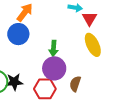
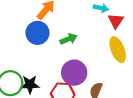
green arrow: (53, 48) -> (69, 39), moved, turned -119

